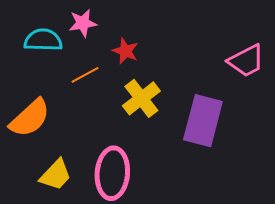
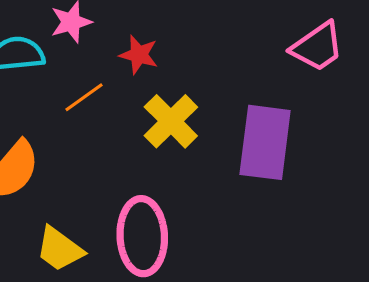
yellow trapezoid: (56, 175) -> (60, 249), turned 90

